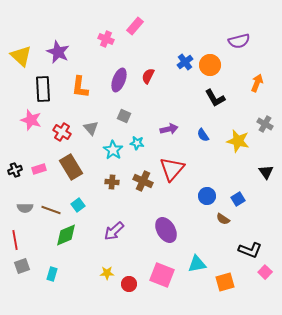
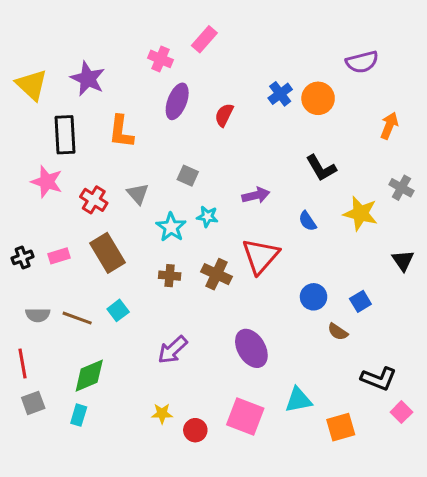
purple ellipse: (119, 80) -> (177, 101), moved
black L-shape: (215, 98) -> (321, 168), moved
blue semicircle: (203, 135) -> (307, 221), moved
green diamond: (66, 235) -> (89, 376), moved

